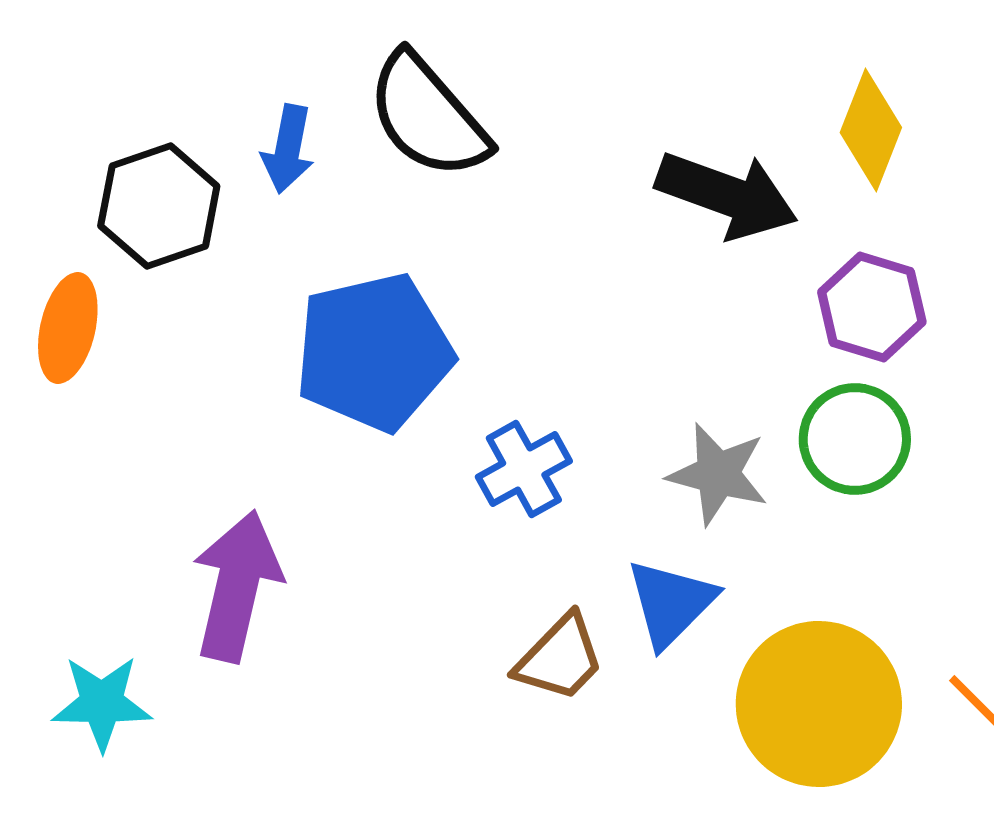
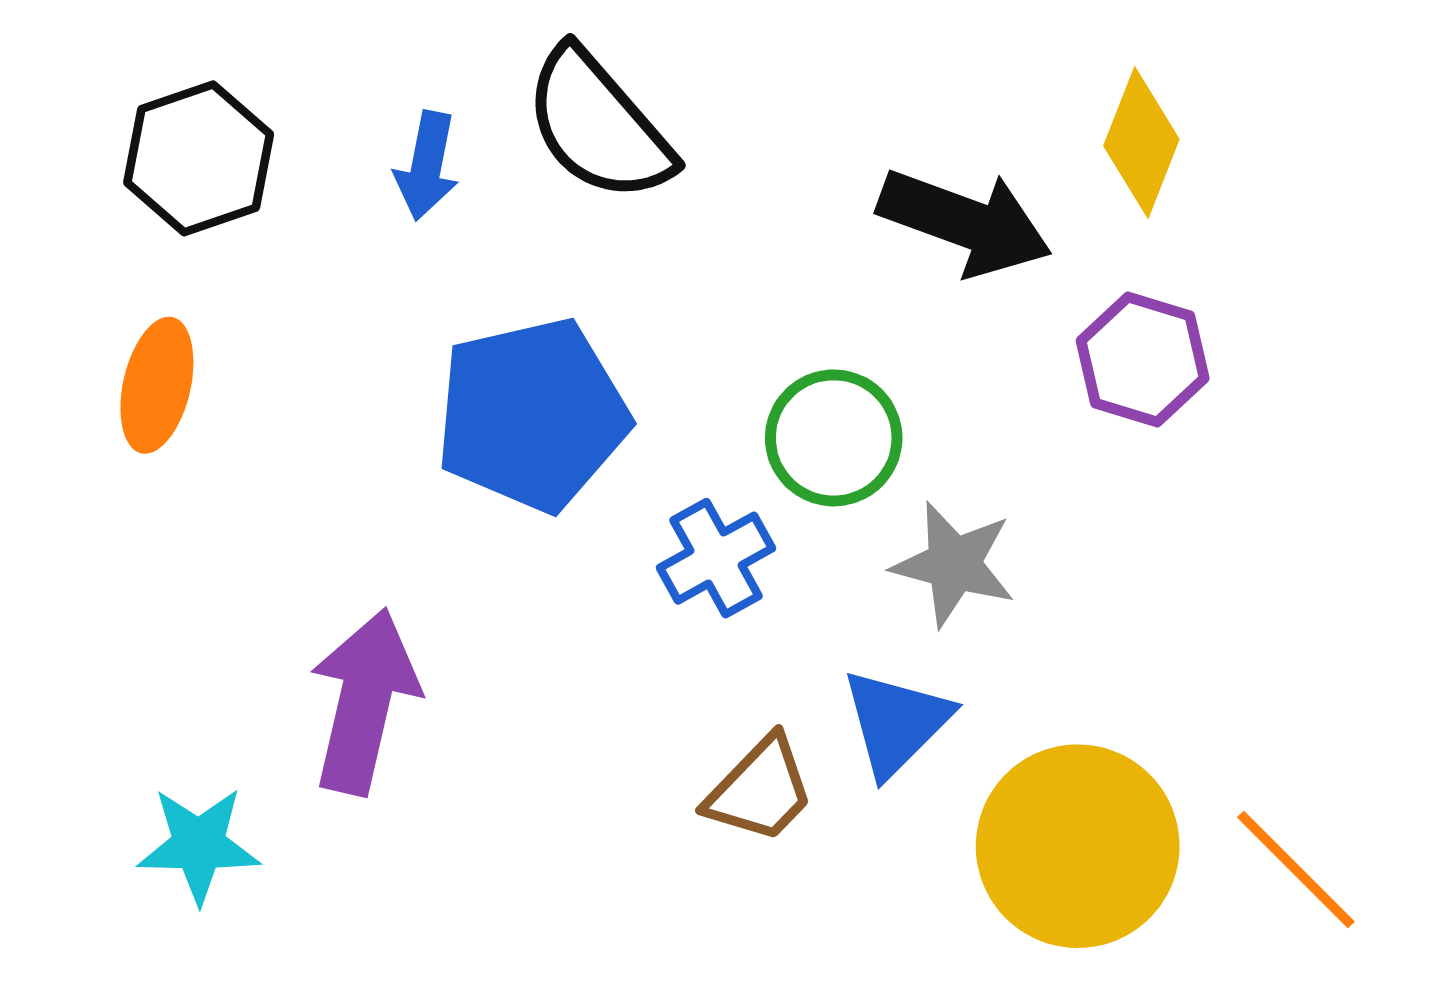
black hexagon: (159, 206) -> (199, 158), moved
green circle: (855, 439) -> (834, 438), moved

